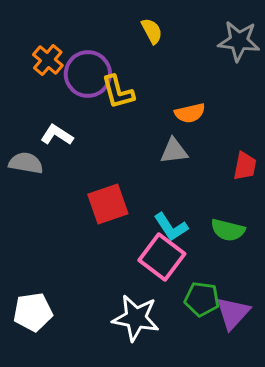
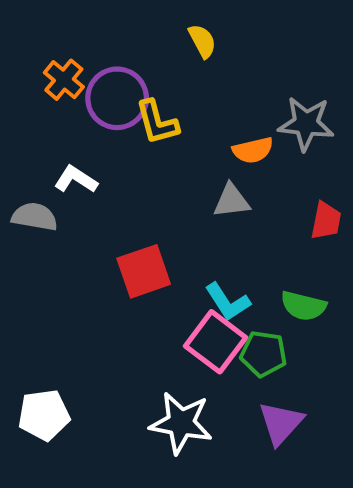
gray star: (239, 41) -> (306, 124), moved
green pentagon: (202, 299) -> (263, 354), moved
purple triangle: (233, 313) -> (281, 423), moved

